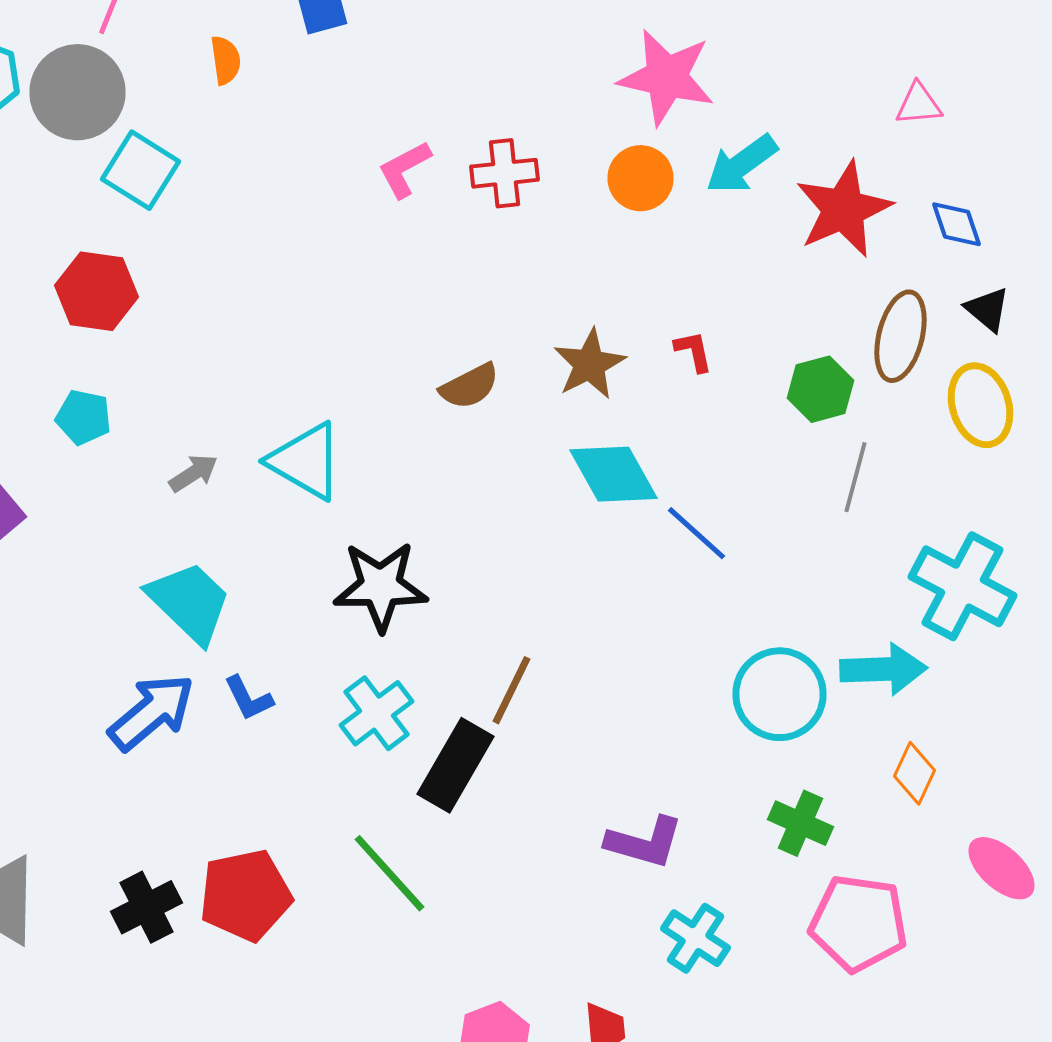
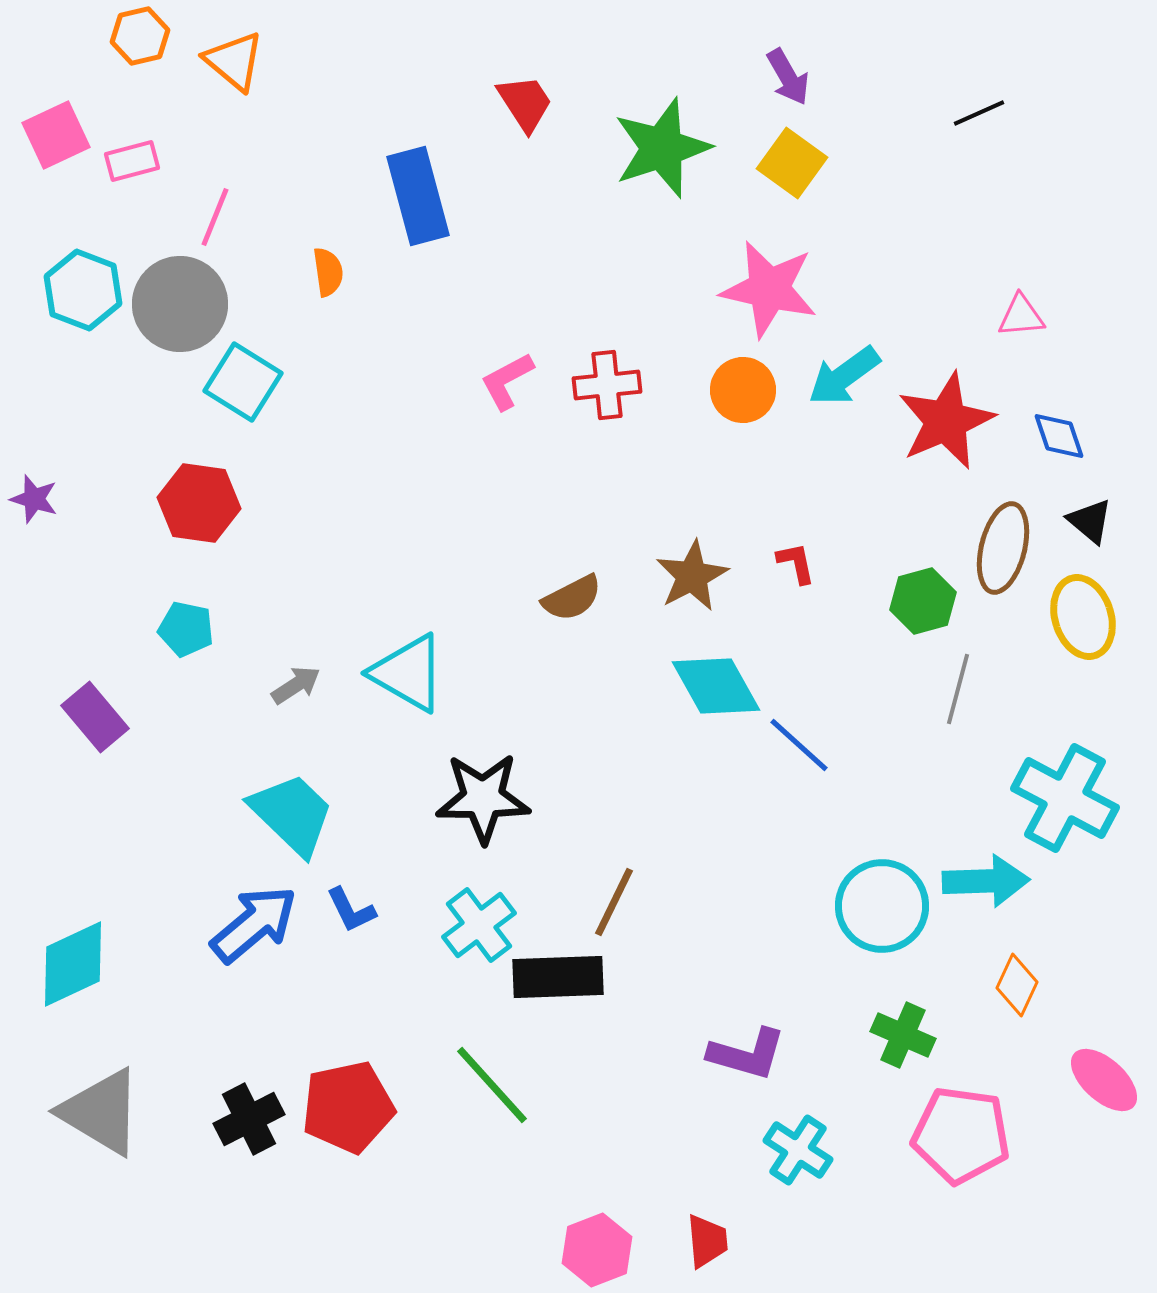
black rectangle: (456, 765) -> (558, 977), turned 58

